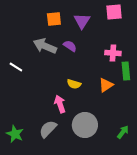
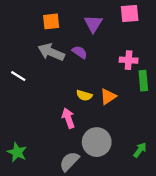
orange square: (54, 19) -> (51, 21), moved
orange triangle: (106, 85) -> (108, 97), moved
gray semicircle: (48, 129) -> (69, 161), moved

